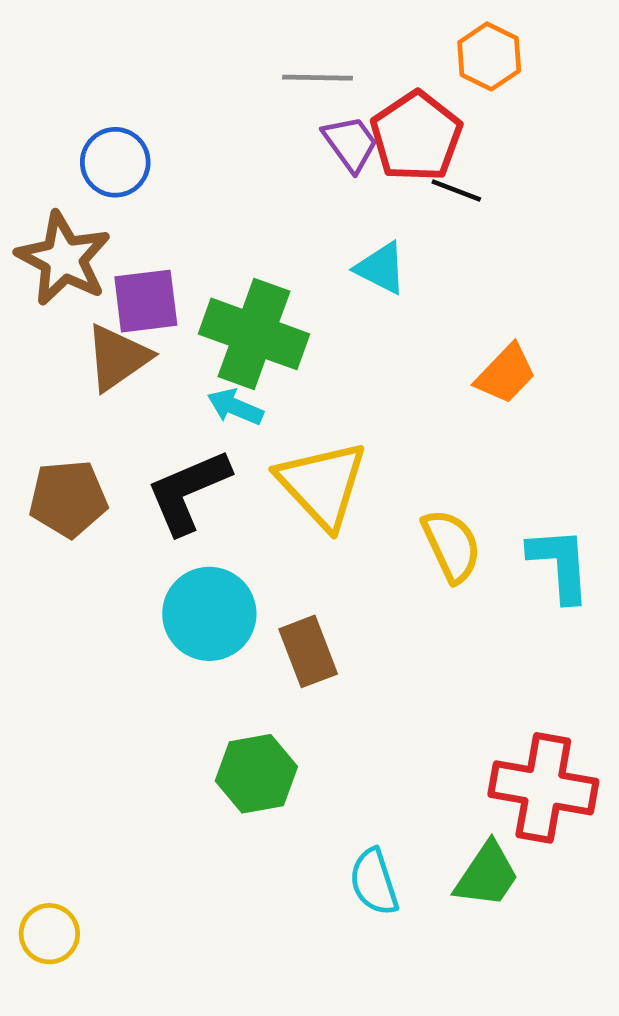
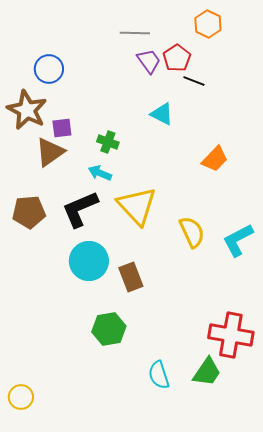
red pentagon: (416, 136) -> (177, 58), size x0.7
purple square: (146, 301) -> (62, 128), size x0.7
green cross: (254, 334) -> (108, 142), size x0.5
cyan L-shape: (560, 564) -> (238, 240), turned -114

